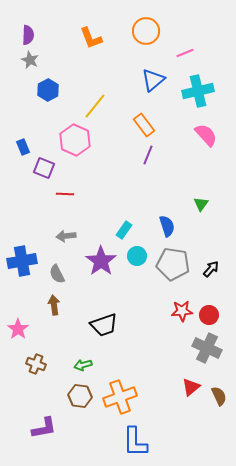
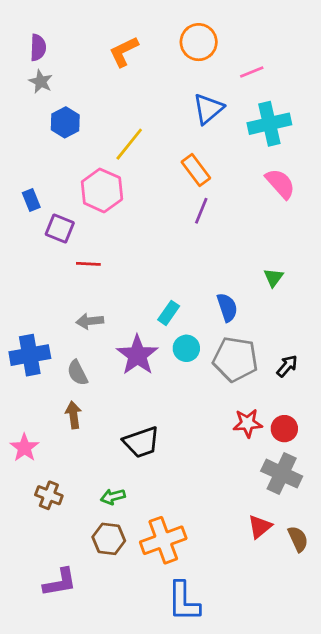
orange L-shape: (91, 38) -> (124, 52), turned 85

